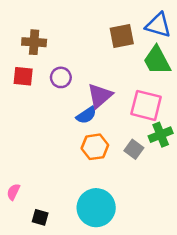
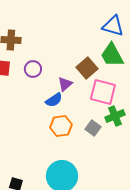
brown square: (122, 36) -> (87, 68), moved, turned -30
purple triangle: (100, 96) -> (65, 84), size x0.7

